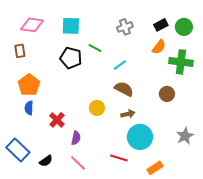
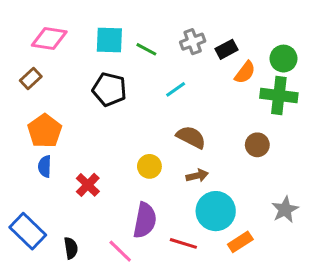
black rectangle: (161, 25) -> (226, 49), moved
green circle: (184, 27) -> (283, 59), moved
green line: (95, 48) -> (146, 49), moved
brown rectangle: (20, 51) -> (31, 79), turned 56
cyan line: (120, 65) -> (176, 89), moved
purple semicircle: (76, 138) -> (145, 220), moved, size x1.6
black semicircle: (46, 161) -> (71, 248), turned -64
orange rectangle: (155, 168) -> (240, 242), moved

